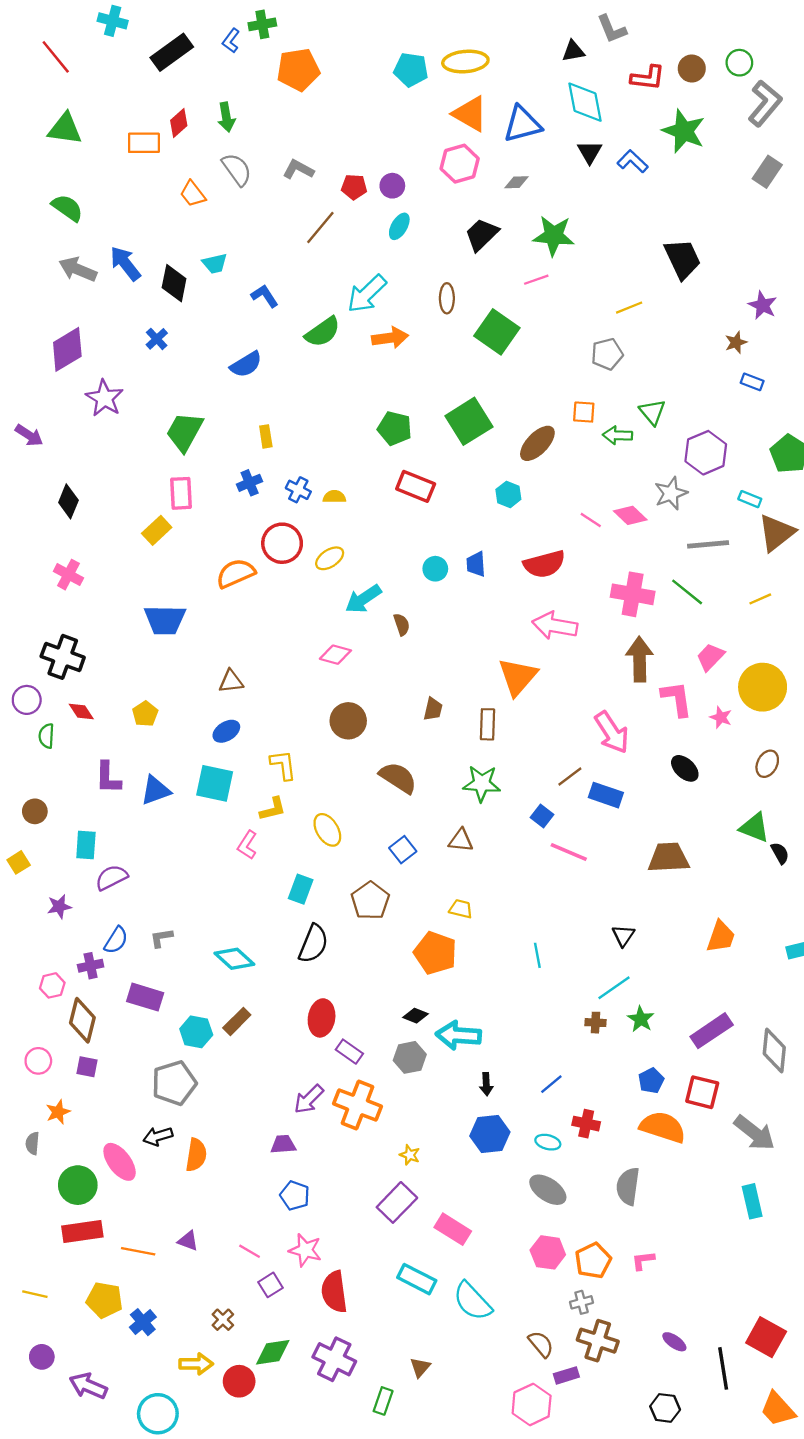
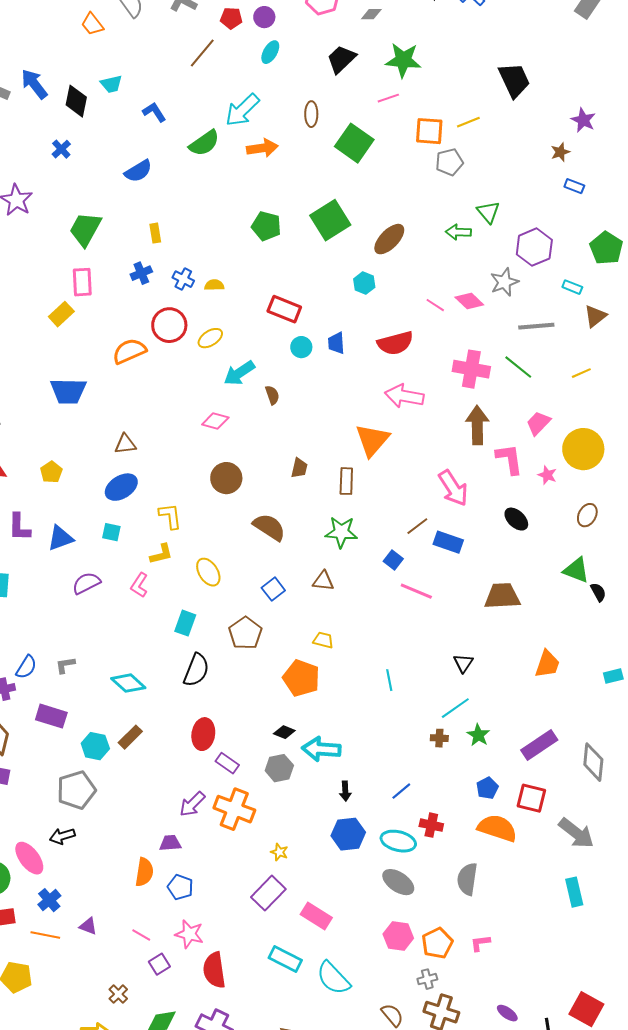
orange square: (584, 412) -> (429, 131), moved, size x1.4
red rectangle: (416, 486) -> (284, 309), moved
brown triangle: (777, 533) -> (595, 316), size x0.7
blue ellipse: (226, 731) -> (121, 487), size x1.4
cyan square: (215, 783) -> (111, 532), size x0.6
purple semicircle: (111, 877) -> (86, 583), moved
cyan ellipse: (548, 1142) -> (398, 841), size x1.6
orange semicircle: (196, 1155) -> (144, 872), moved
blue cross: (143, 1322) -> (49, 900), moved

